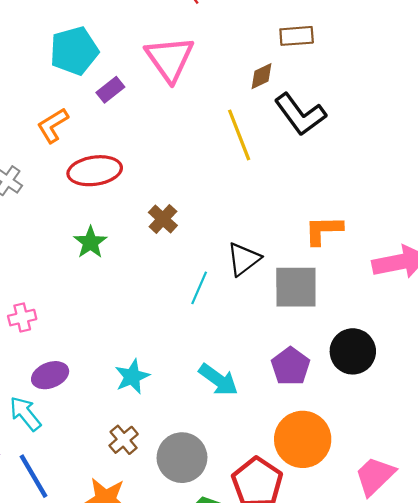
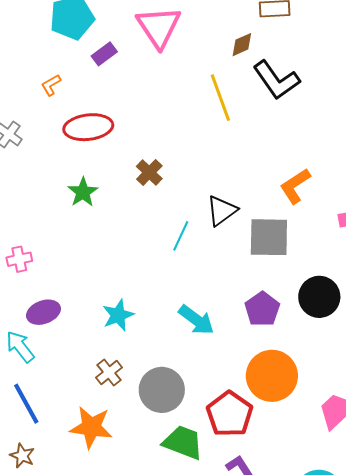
orange L-shape: (53, 125) -> (51, 85), size x0.7
orange L-shape: (324, 230) -> (295, 186), turned -33

